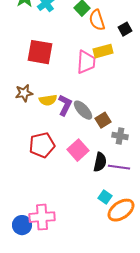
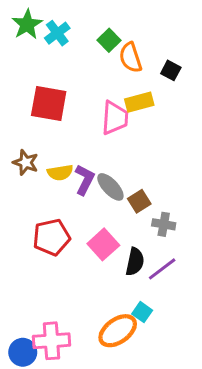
black square: (125, 29) -> (171, 70), turned -32
brown star: (24, 93) -> (26, 162), turned 30
purple line: (119, 167) -> (162, 269), turned -45
orange ellipse: (121, 210) -> (118, 331), moved

